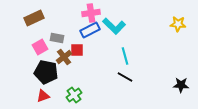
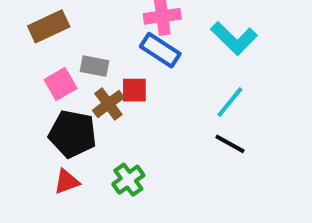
cyan L-shape: (114, 26) -> (234, 38), moved
blue rectangle: (90, 30) -> (160, 50), turned 60
cyan line: (125, 56) -> (230, 102), turned 54

